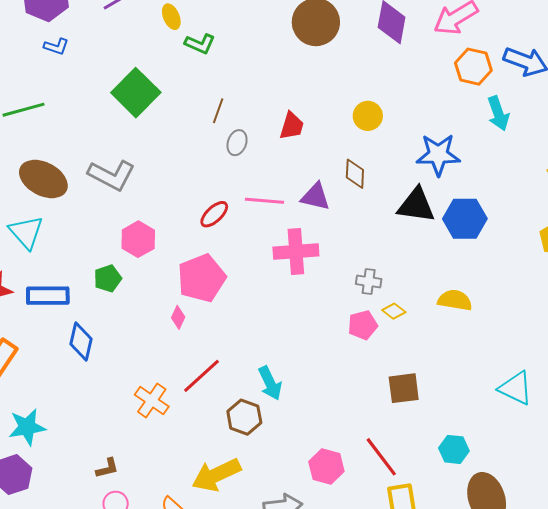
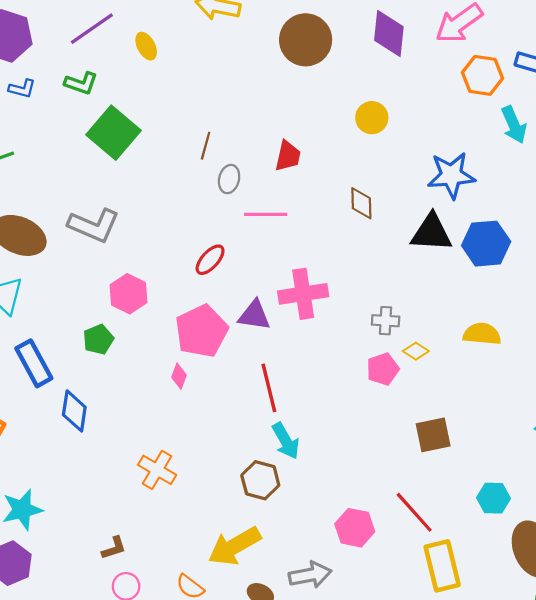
green L-shape: (200, 44) -> (81, 83), moved
yellow circle: (368, 116) -> (372, 118), moved
purple triangle: (315, 197) -> (254, 315), moved
pink line: (264, 201) -> (266, 214), moved
blue rectangle: (48, 296) -> (34, 363), turned 66
red line: (201, 376) -> (269, 388), moved, turned -57

